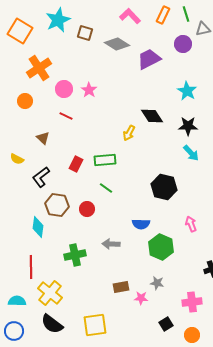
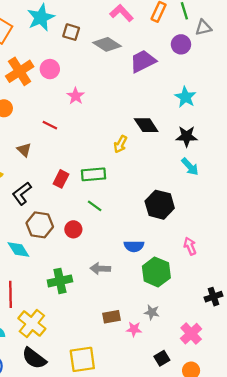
pink circle: (64, 89) -> (50, 69), moved
cyan diamond: (38, 227) -> (18, 250), turned -40
pink cross: (192, 302) -> (191, 334), turned -36

